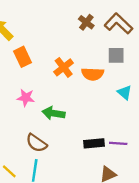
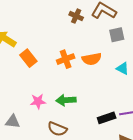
gray square: (116, 55) -> (117, 35), moved
orange cross: (64, 67) -> (66, 59), turned 30
pink star: (26, 98) -> (38, 101), moved

